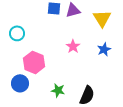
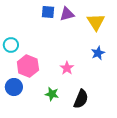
cyan circle: (17, 33) -> (11, 45), moved
pink star: (73, 46) -> (67, 68), moved

